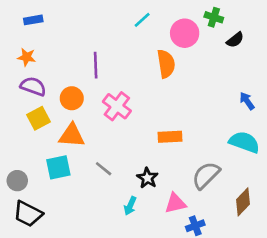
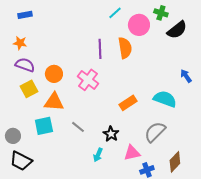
cyan line: (142, 20) -> (115, 13), moved
black semicircle: (235, 40) -> (177, 30), size x1.5
purple line: (96, 65) -> (100, 49), moved
orange rectangle: (170, 137) -> (128, 103), turned -30
cyan semicircle: (244, 142) -> (165, 99), moved
brown diamond: (243, 202) -> (175, 162), moved

